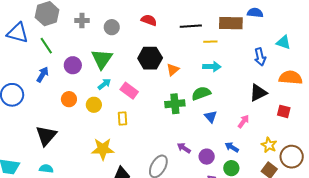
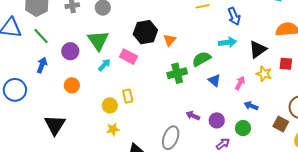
blue arrow: (260, 57) -> (234, 16), moved
cyan arrow: (212, 67) -> (227, 42), moved
pink rectangle: (129, 91) -> (129, 57), moved
yellow circle: (94, 105) -> (110, 105), moved
pink arrow: (243, 121) -> (240, 83), moved
yellow star: (269, 145) -> (264, 74), moved
blue arrow: (232, 147) -> (251, 106), moved
yellow star: (103, 149) -> (113, 129), size x0.6

